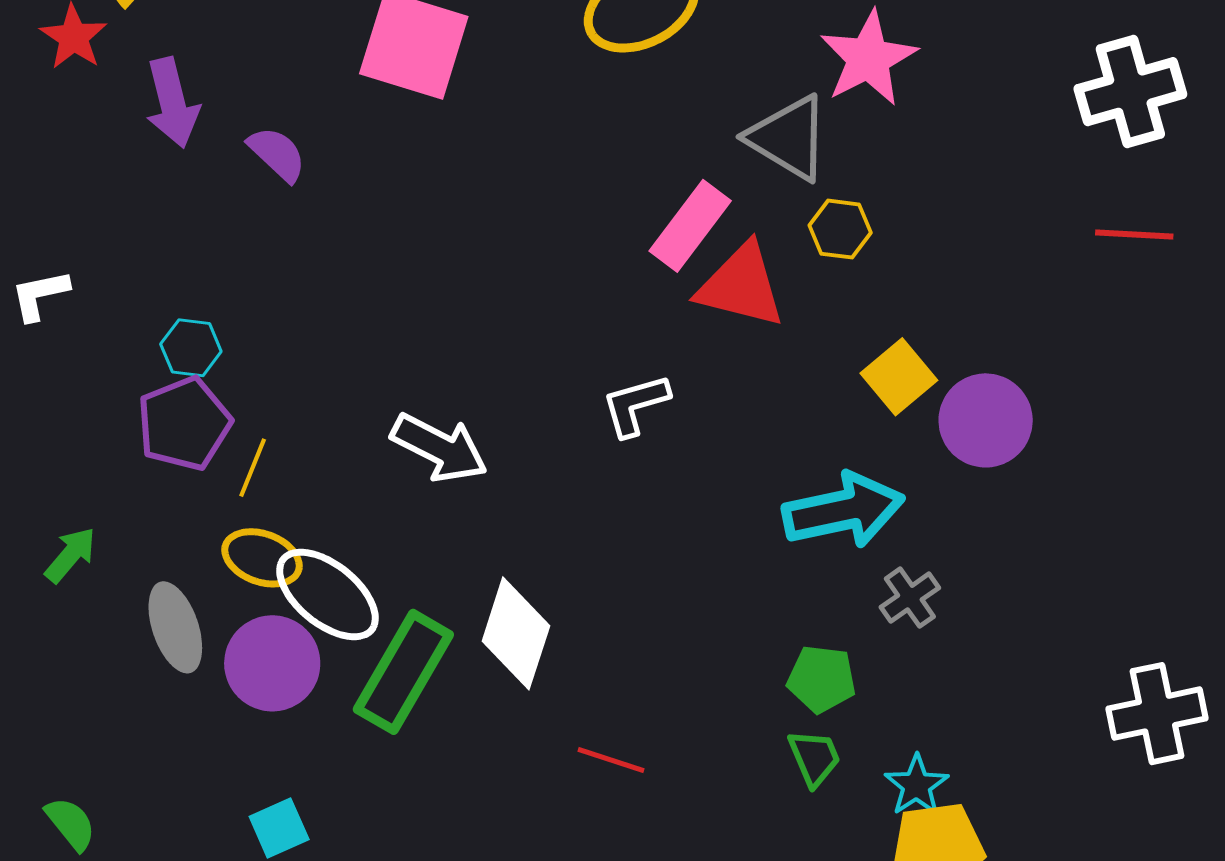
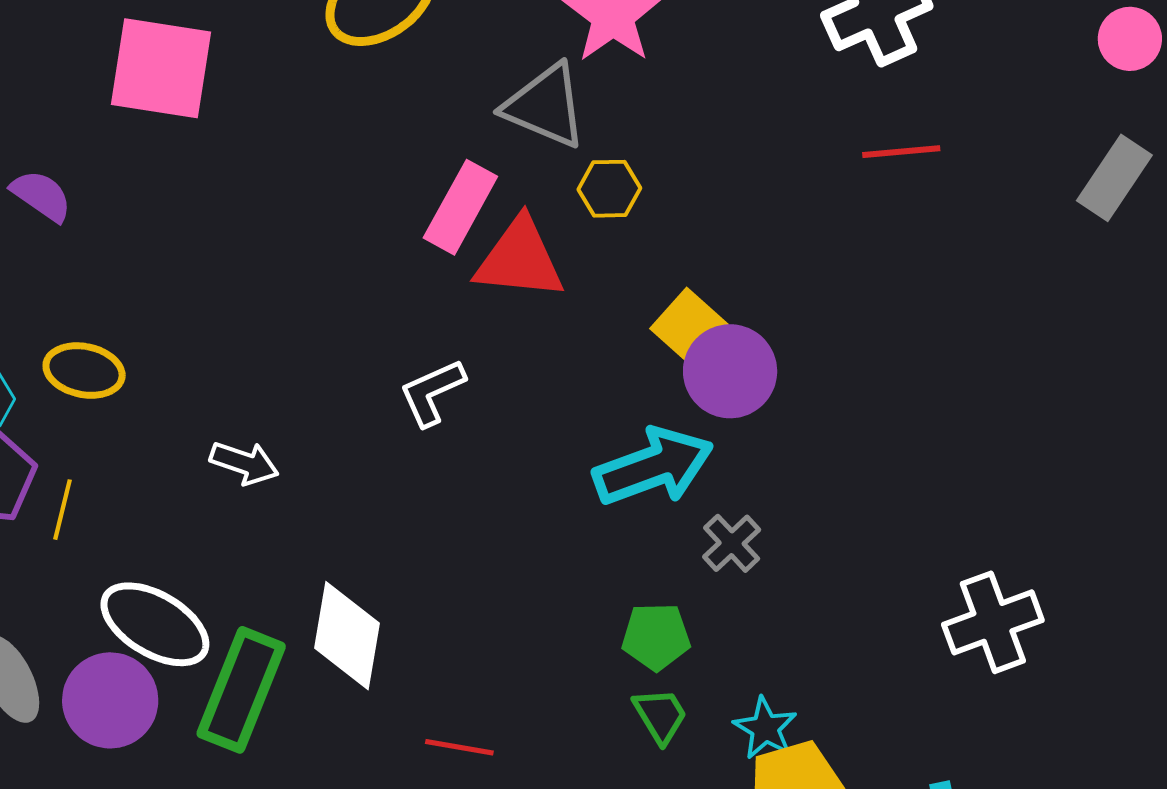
purple circle: (986, 420) -> (730, 371), moved
white arrow: (439, 448) -> (244, 463), size x0.7
yellow ellipse: (262, 558) -> (84, 371), moved

